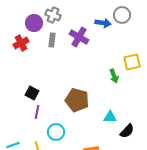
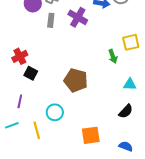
red cross: (21, 43) -> (20, 56), moved
purple line: (37, 112) -> (20, 101), moved
cyan triangle: (110, 117) -> (130, 84), moved

